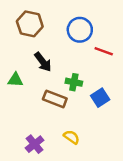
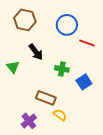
green triangle: (15, 80) -> (13, 67), turned 48
brown rectangle: (55, 99) -> (46, 98), moved

